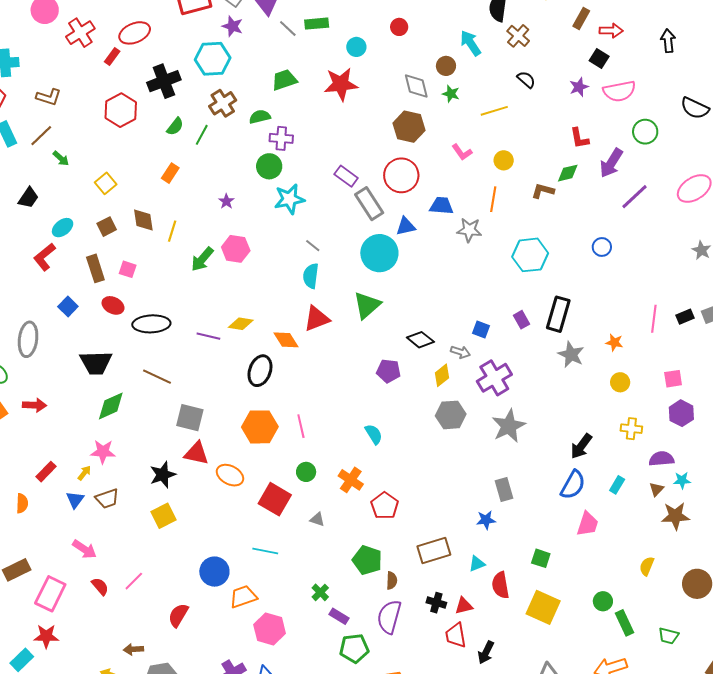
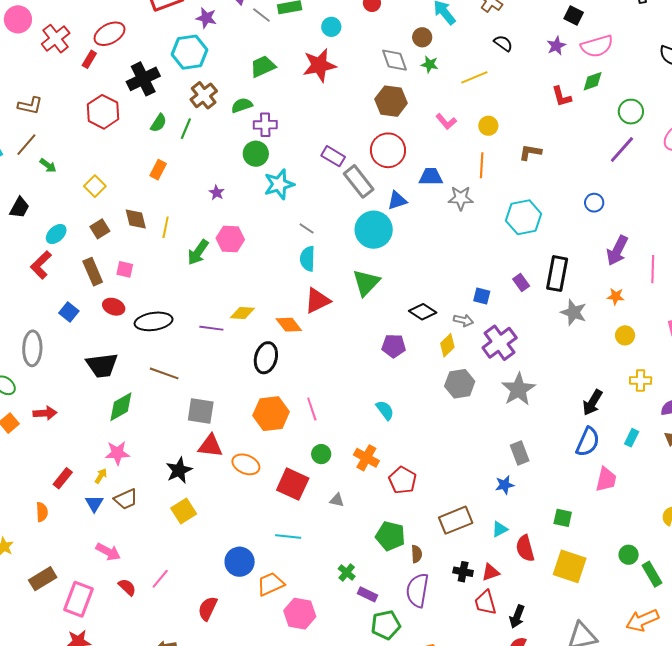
green circle: (645, 132) -> (631, 112), moved
purple arrow: (611, 163) -> (617, 251), moved
green diamond: (568, 173) -> (593, 81), moved

